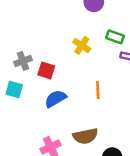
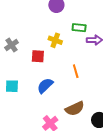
gray cross: (23, 61) -> (12, 45), moved
red square: (46, 70) -> (38, 56), moved

